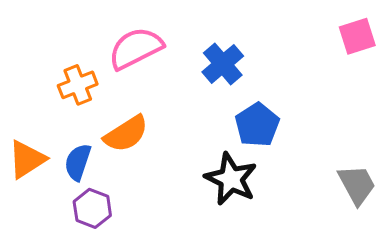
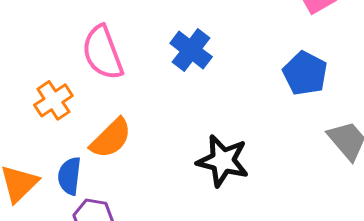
pink semicircle: (136, 48) -> (103, 53), turned -72
blue pentagon: (257, 125) -> (305, 73), moved

